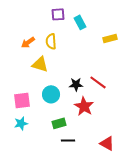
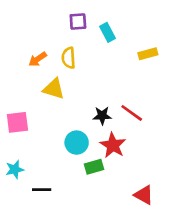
cyan circle: (51, 94) -> (77, 143), moved
pink square: (22, 100) -> (17, 122), moved
cyan star: (21, 123) -> (15, 169), moved
green rectangle: (59, 123) -> (94, 167), moved
black line: (68, 140) -> (42, 190), moved

